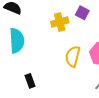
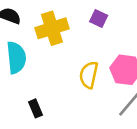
yellow cross: (60, 22) -> (52, 28), moved, size x1.4

